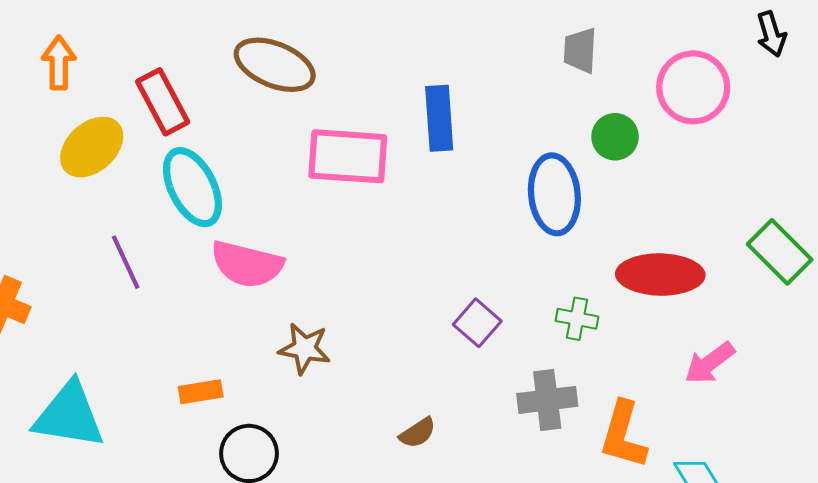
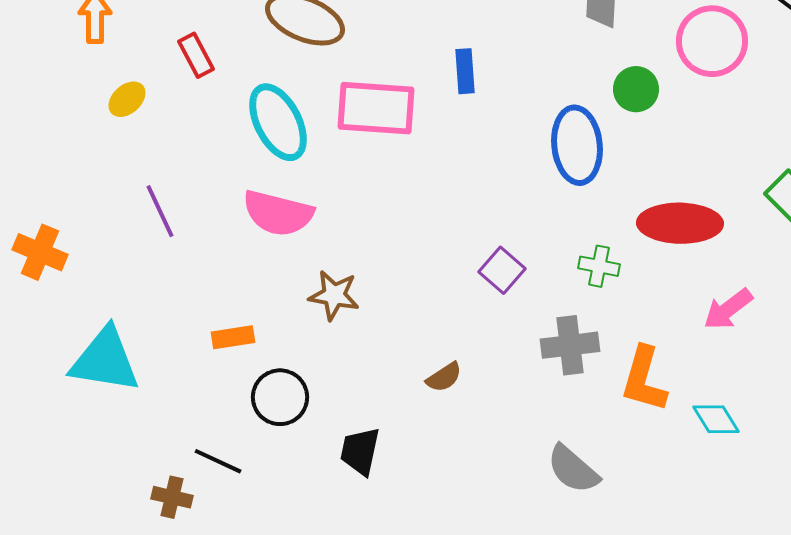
red rectangle: (163, 102) -> (196, 55), size x0.7
blue rectangle: (439, 118) -> (465, 71), size x0.7
yellow ellipse: (92, 147) -> (127, 99), size x0.6
cyan ellipse: (192, 187) -> (278, 122), moved

